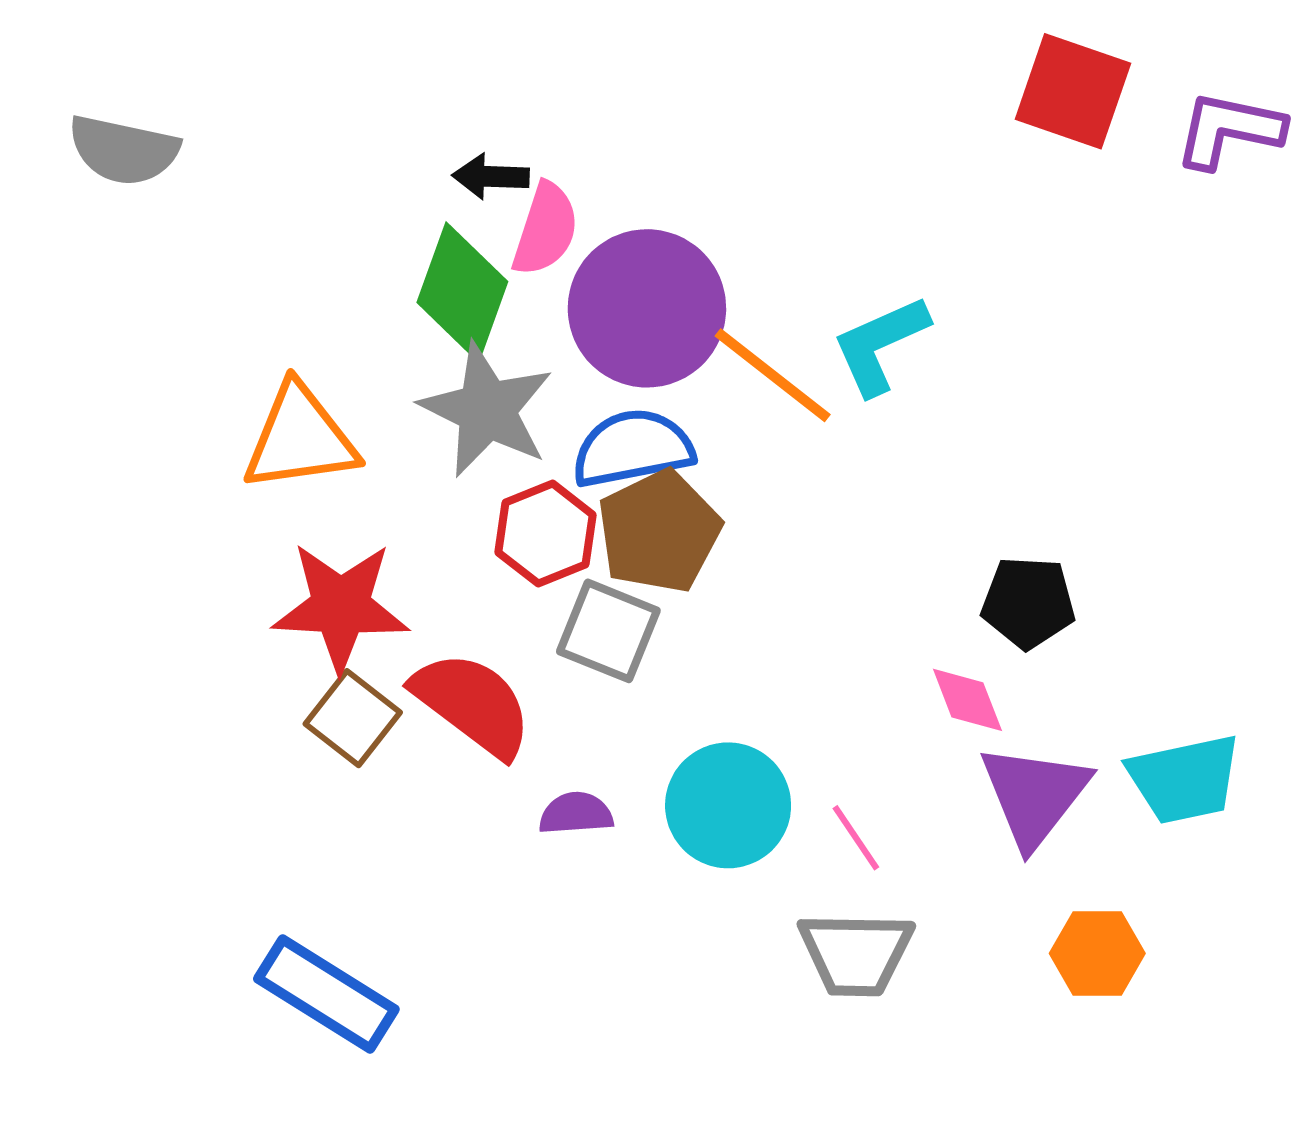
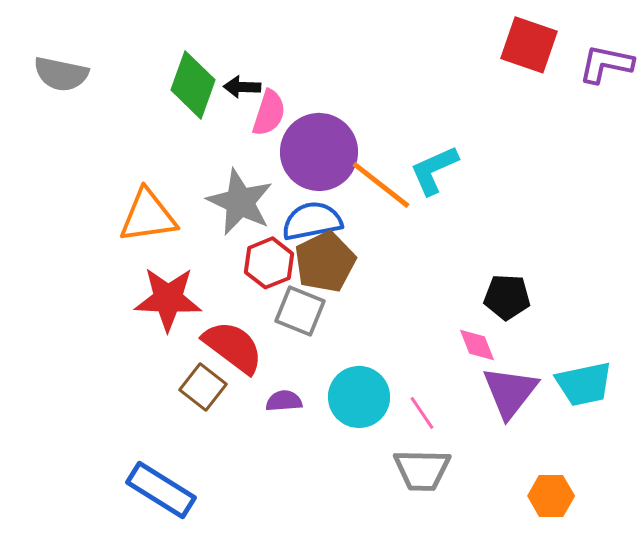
green diamond: (462, 292) -> (193, 85), moved
brown square: (353, 718) -> (203, 387), moved
orange hexagon: (1097, 953) -> (551, 496), moved

